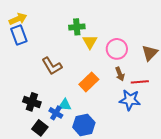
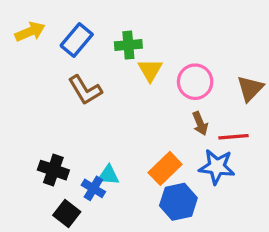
blue rectangle: (19, 35) -> (77, 40), moved, turned 60
brown L-shape: (52, 66) -> (85, 90), moved
orange rectangle: (89, 82) -> (165, 168), moved
blue hexagon: (84, 125) -> (178, 202), moved

